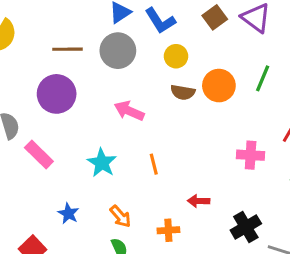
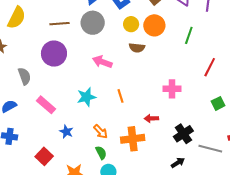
orange circle: (219, 86) -> (154, 25), moved
pink rectangle: (39, 154) -> (46, 105), moved
pink cross: (251, 155) -> (172, 89), moved
cyan star: (102, 163) -> (86, 97), turned 30
orange cross: (168, 230) -> (133, 139), size x1.6

